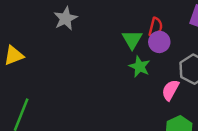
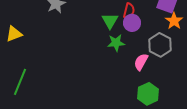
green star: (140, 67) -> (116, 43), turned -30

